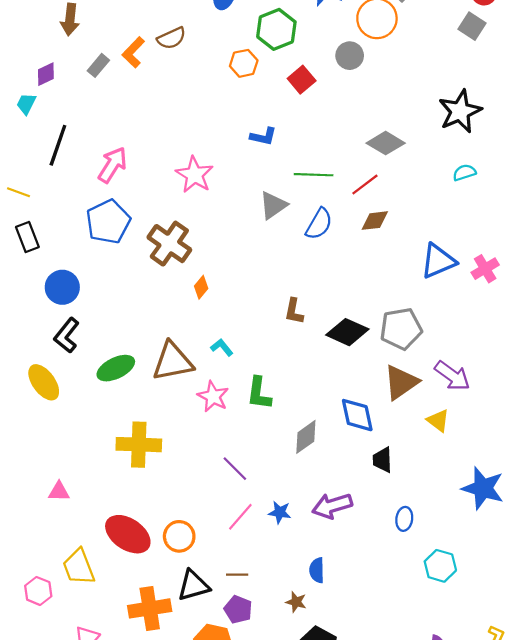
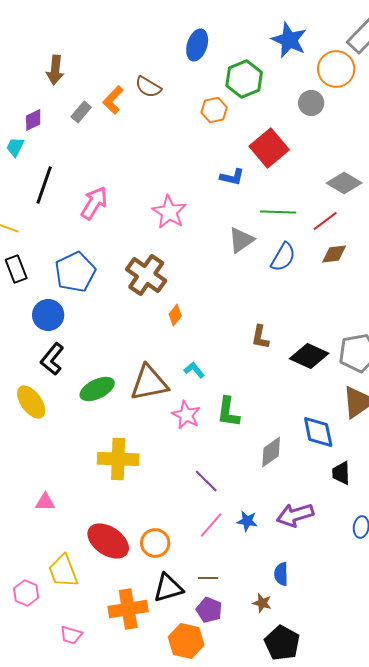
brown semicircle: (172, 38) -> (148, 87), turned 56
red square: (302, 80) -> (269, 148), moved, size x1.5
blue pentagon: (108, 222) -> (75, 272), moved

